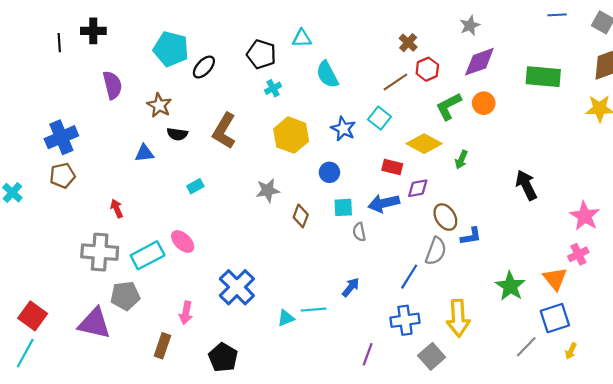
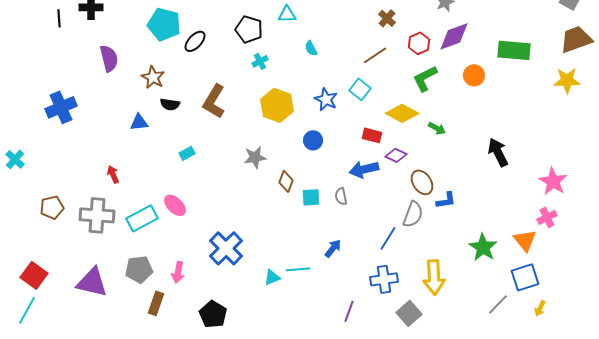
red hexagon: (427, 69) -> (419, 43), moved
cyan semicircle: (327, 74) -> (311, 48), size x0.6
orange circle: (484, 103) -> (474, 75), moved
green arrow: (461, 160) -> (437, 128), turned -84
brown pentagon: (62, 176) -> (52, 207), moved
purple diamond: (418, 188) -> (396, 155), turned 35
cyan square: (343, 207) -> (311, 197), moved
gray pentagon: (125, 296) -> (139, 269), moved

